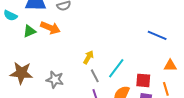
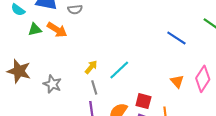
blue line: (157, 35) -> (176, 38), moved
orange triangle: (170, 66) -> (177, 81), moved, turned 40
cyan line: (116, 68) -> (119, 70), moved

